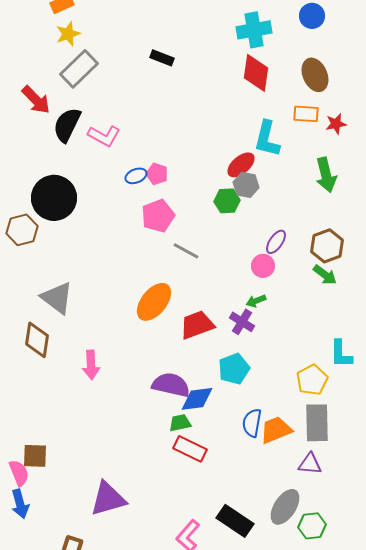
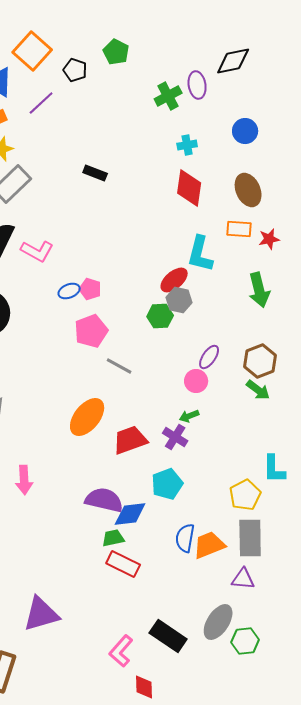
cyan cross: (254, 30) -> (187, 145), size x0.6

